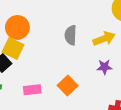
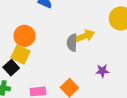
yellow arrow: (104, 39) -> (85, 36), moved

